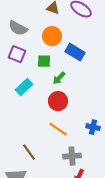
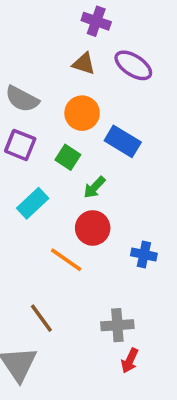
green square: (44, 61) -> (68, 157), turned 32
blue cross: (93, 127) -> (144, 254), moved
orange line: (58, 129) -> (66, 260), moved

